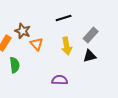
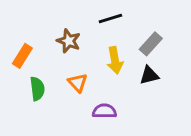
brown star: (23, 31) -> (69, 41), moved
orange triangle: (37, 44) -> (78, 83), moved

